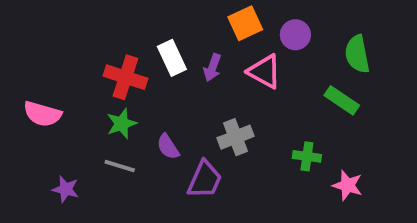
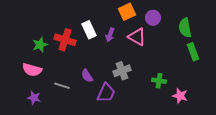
green rectangle: (342, 100) -> (193, 52), moved, turned 36
pink semicircle: (42, 114) -> (32, 70), moved
green star: (122, 124) -> (40, 45), moved

